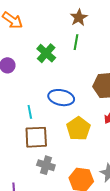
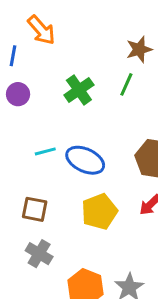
cyan line: (30, 112) -> (45, 151), moved, turned 72
brown square: (36, 137) -> (35, 209), size x0.7

